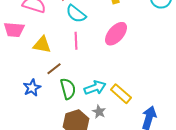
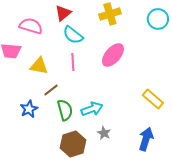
yellow rectangle: (121, 94) -> (153, 99), moved
gray star: (99, 112) -> (104, 133), moved

